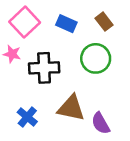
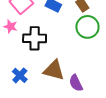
green circle: (96, 58) -> (87, 27), moved

